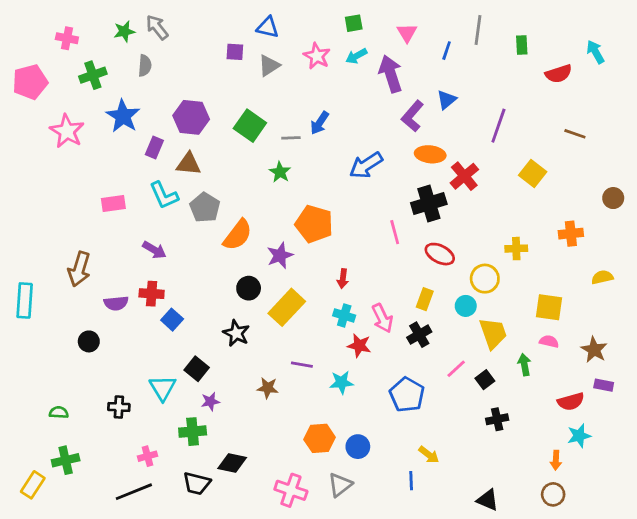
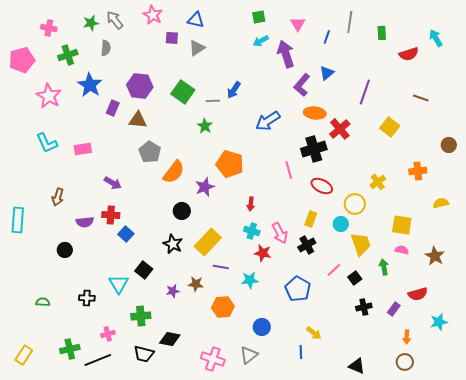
pink star: (317, 56) -> (153, 15), moved
cyan L-shape: (164, 195) -> (47, 143), moved
yellow cross: (516, 249) -> (378, 182), turned -35
brown arrow: (79, 269) -> (58, 197), size x0.7
yellow rectangle: (287, 307) -> (208, 242), moved
purple rectangle: (604, 385) -> (394, 309), moved, turned -64
purple star: (210, 402) -> (173, 291), moved
cyan star: (579, 436) -> (439, 322), moved
orange hexagon: (320, 438) -> (223, 307), moved
green cross: (66, 460) -> (70, 349), moved

